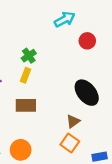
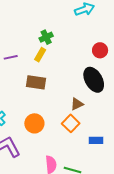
red circle: (87, 41) -> (100, 50), moved
orange circle: (21, 150) -> (34, 123), moved

